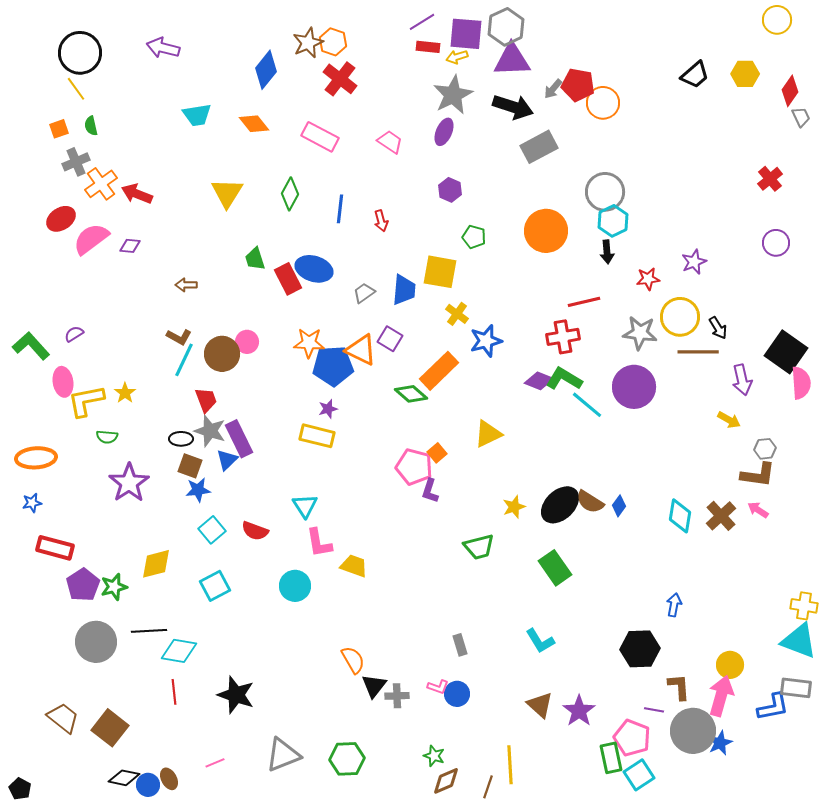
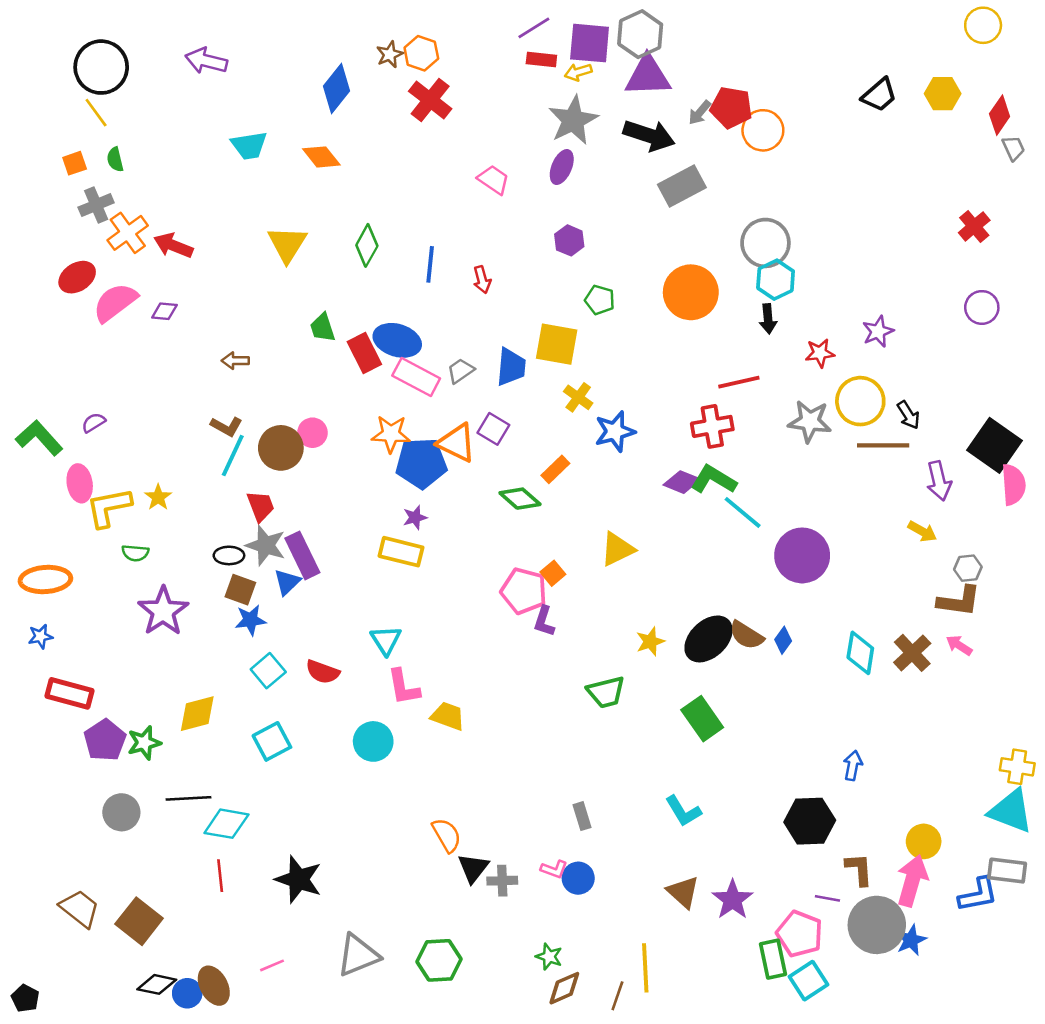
brown star: (308, 43) -> (390, 54), size x0.7
pink rectangle: (320, 137) -> (416, 377), moved
orange rectangle: (439, 371) -> (555, 469), size x0.6
purple circle: (634, 387) -> (802, 555), moved
gray circle: (96, 642) -> (121, 812), size x0.7
brown ellipse: (169, 779) -> (214, 986), size x1.4

